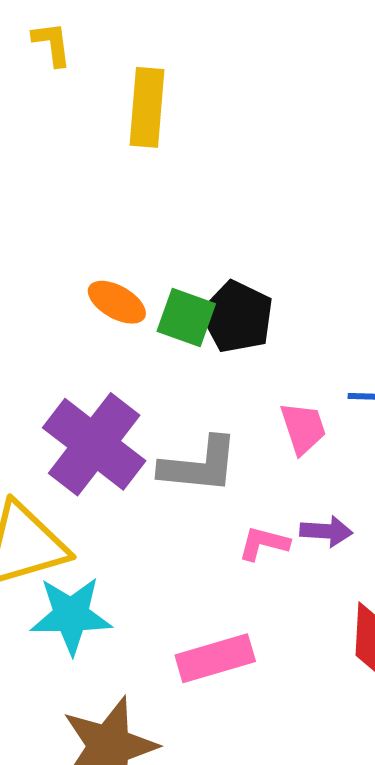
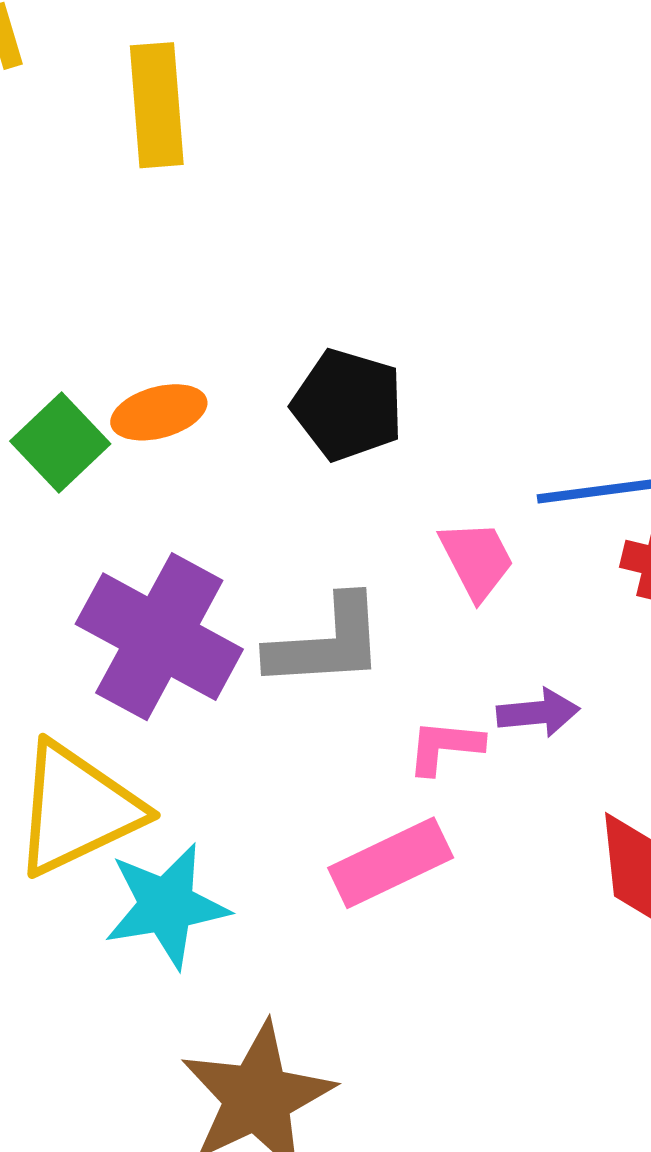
orange ellipse: (117, 302) -> (159, 412), turned -36
green square: (186, 317) -> (60, 442), moved, turned 36
pink rectangle: (215, 658) -> (391, 863), moved

